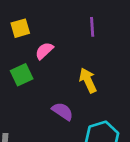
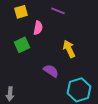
purple line: (92, 27) -> (58, 11), moved, turned -64
pink semicircle: (44, 51) -> (38, 28), turned 144

